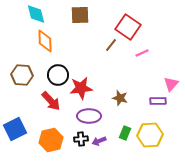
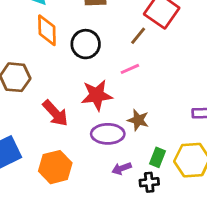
pink line: (142, 53) -> (130, 69), moved
black circle: (58, 75) -> (86, 44), moved
brown star: (120, 98) -> (138, 120), moved
black cross: (81, 139) -> (149, 182), moved

